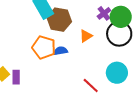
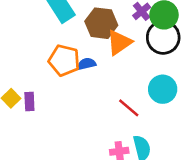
brown hexagon: (59, 20) -> (101, 23), moved
orange triangle: (86, 36) -> (119, 42), size x1.5

